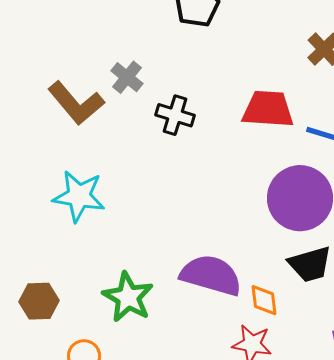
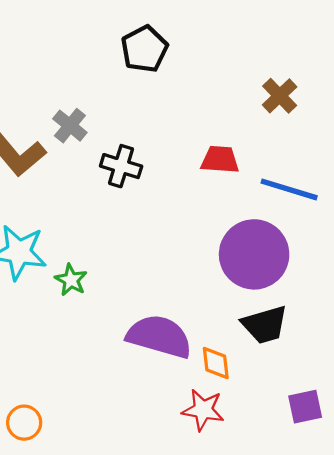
red trapezoid: (268, 109) -> (220, 160), size x0.7
green star: (128, 297) -> (71, 280), moved, size x0.6

